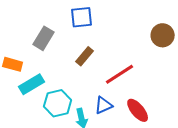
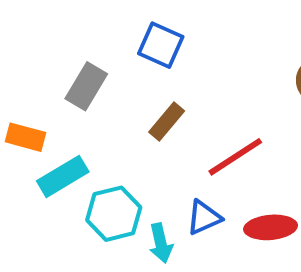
blue square: (82, 17) -> (161, 45), turned 30
red ellipse: (138, 110) -> (271, 227), turned -55

